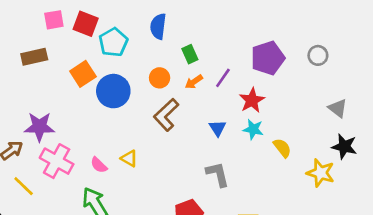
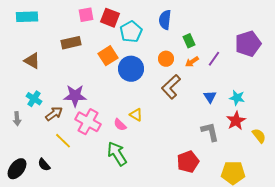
red star: (252, 100) -> (236, 121), moved
yellow semicircle: (282, 148) -> (259, 136), moved
yellow triangle: (129, 158) -> (136, 115), moved

